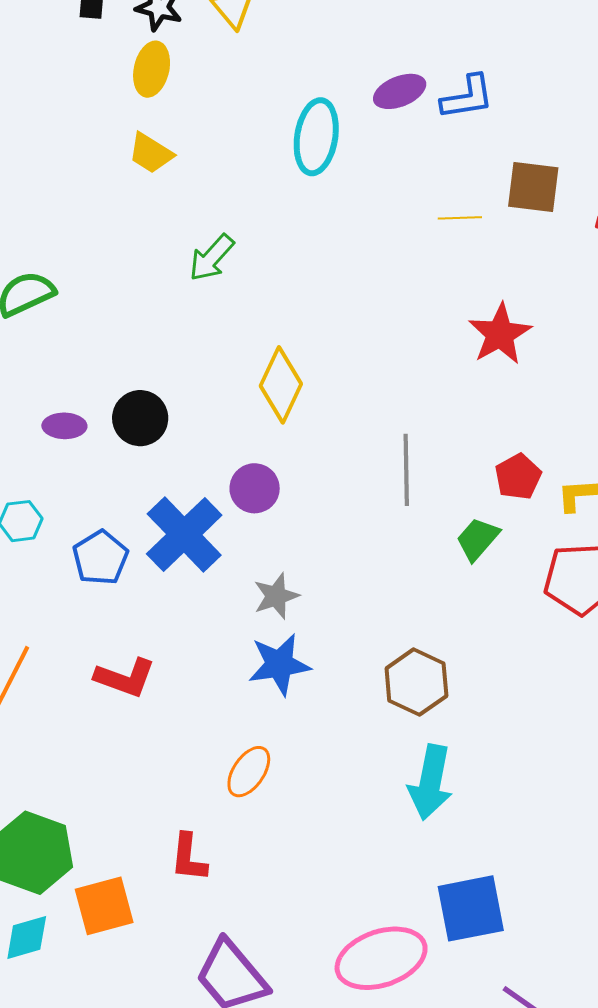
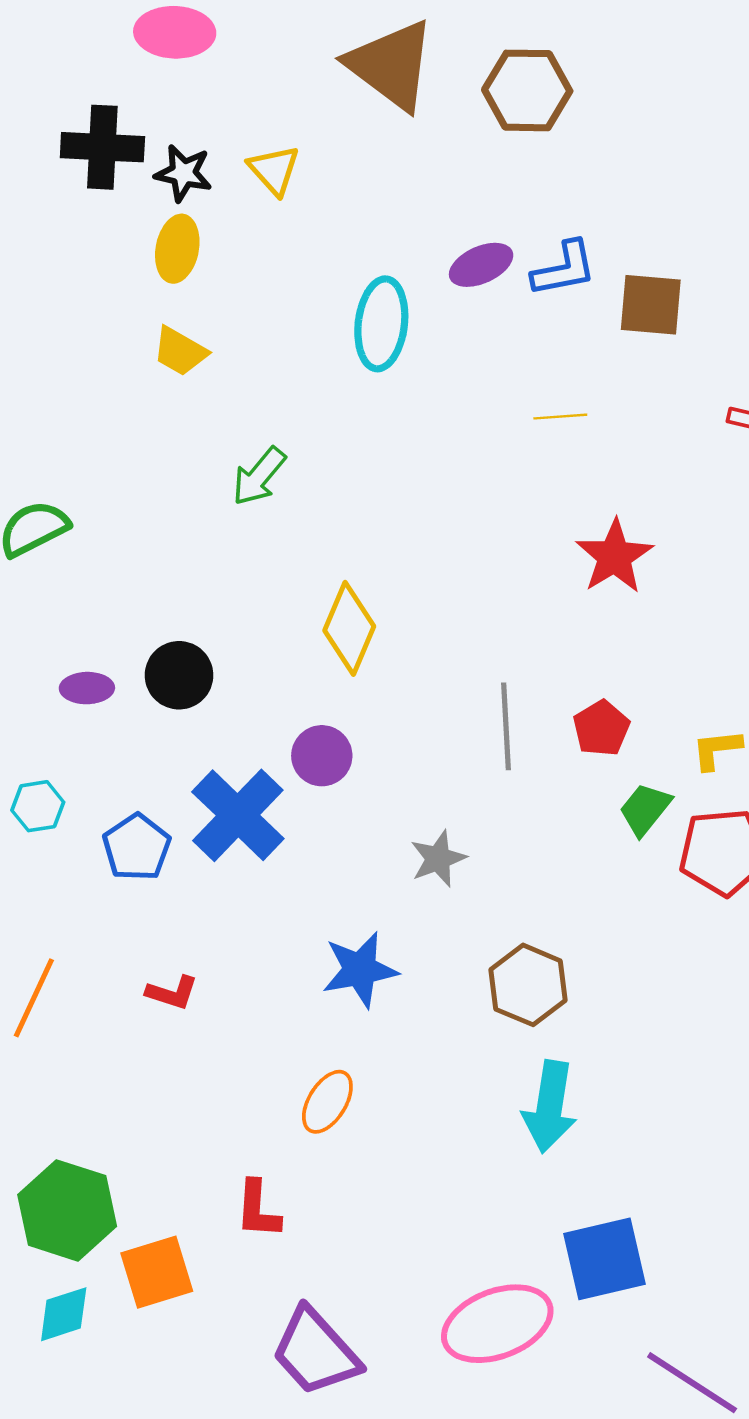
brown square: (533, 187) -> (651, 305), moved
red pentagon: (518, 477) -> (601, 728), moved
green trapezoid: (478, 539) -> (645, 809), moved
gray star: (276, 596) -> (438, 859), moved
red L-shape: (125, 678) -> (172, 993), size x0.7

